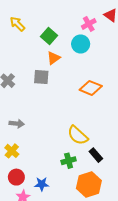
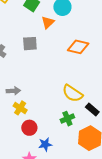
orange triangle: (54, 58) -> (48, 22), moved
yellow cross: (12, 151) -> (20, 108), moved
red circle: (16, 177) -> (29, 128), moved

